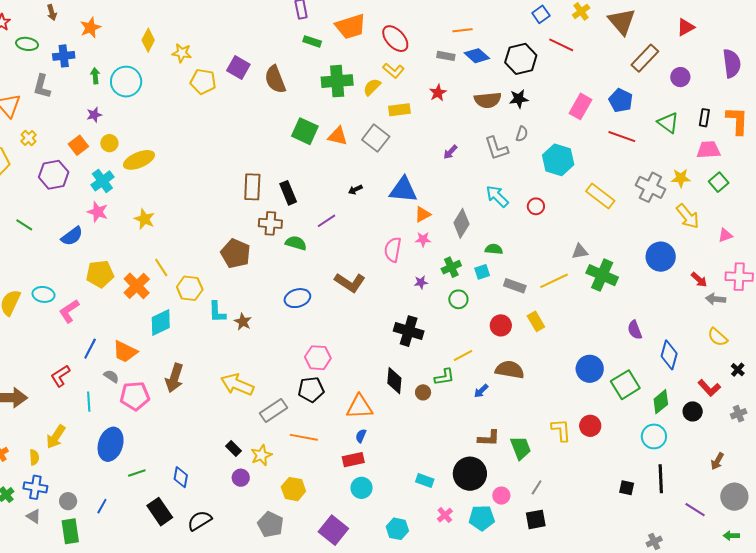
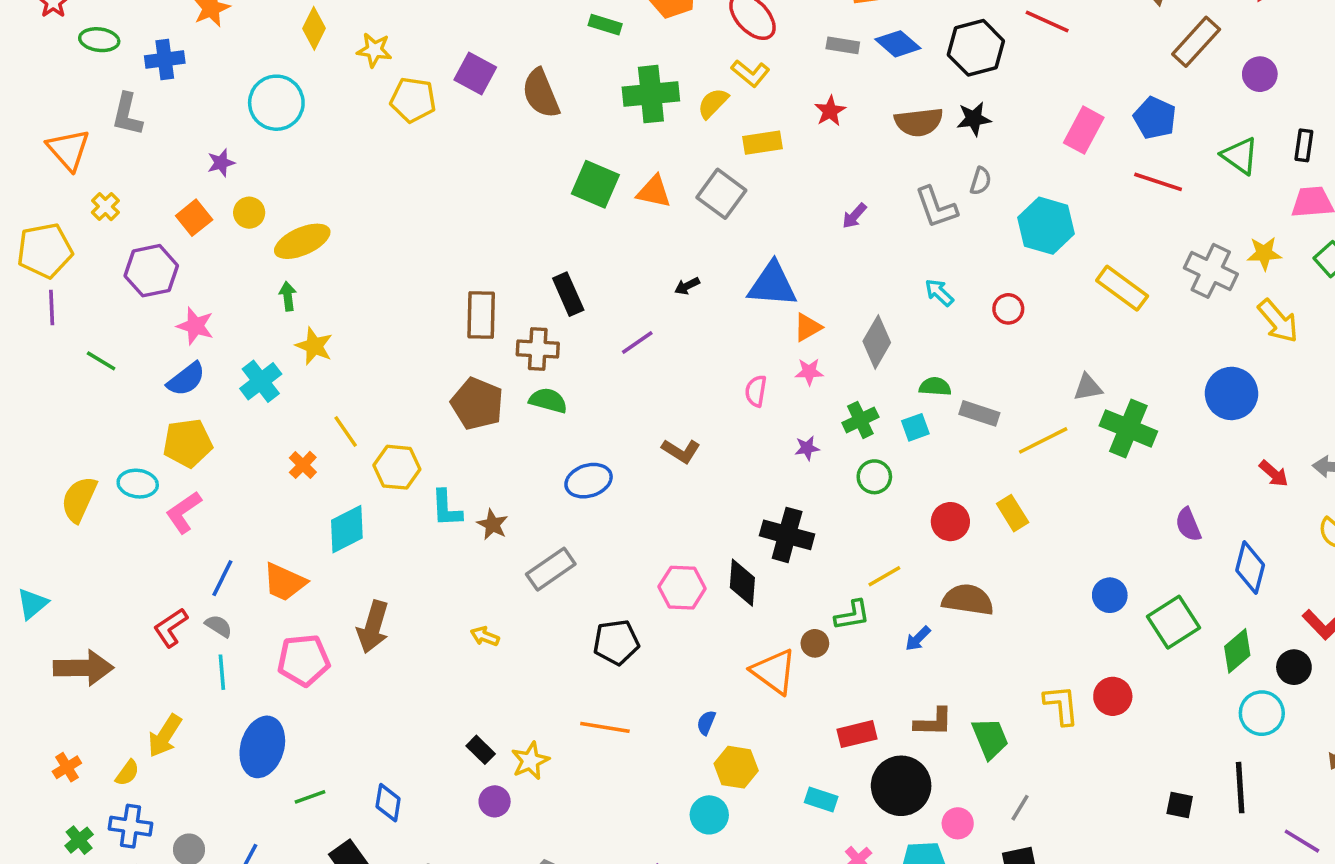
green arrow: (95, 76) -> (288, 296), moved
cyan cross: (102, 181) -> (261, 381), moved
brown rectangle: (252, 187) -> (481, 315), moved
cyan arrow: (497, 196) -> (939, 293), size x0.7
pink star: (98, 212) -> (195, 326), moved
green semicircle: (296, 243) -> (548, 401), moved
pink semicircle: (393, 250) -> (756, 391), size x0.7
yellow pentagon: (100, 274) -> (188, 443), moved
red arrow: (699, 280) -> (1274, 474), moved
brown L-shape: (350, 282) -> (681, 451), size x0.7
orange cross: (137, 286) -> (303, 465), size x0.6
gray rectangle: (515, 286) -> (979, 413), moved
pink hexagon: (318, 358) -> (682, 588), moved
blue circle: (590, 369) -> (1110, 595), size x0.7
gray semicircle: (111, 376) -> (219, 626), moved
black diamond: (394, 381) -> (742, 583), moved
yellow arrow: (237, 385) -> (485, 636), size x0.5
orange triangle: (360, 407) -> (774, 672), moved, turned 40
gray rectangle: (273, 411) -> (551, 569), moved
cyan circle: (654, 436) -> (1262, 713), moved
yellow semicircle: (34, 457) -> (127, 773), turned 42
red rectangle: (353, 460) -> (857, 734), moved
yellow hexagon: (293, 489) -> (736, 767), moved

